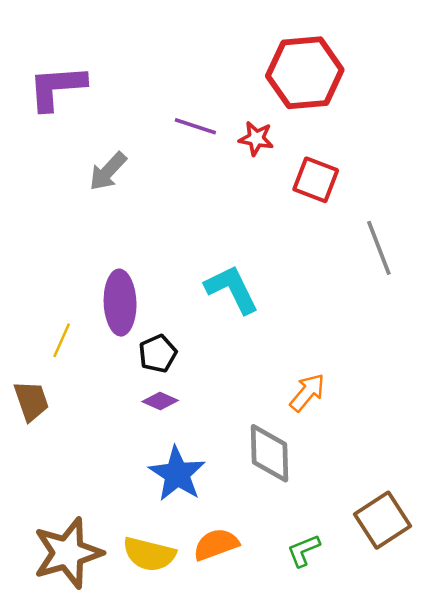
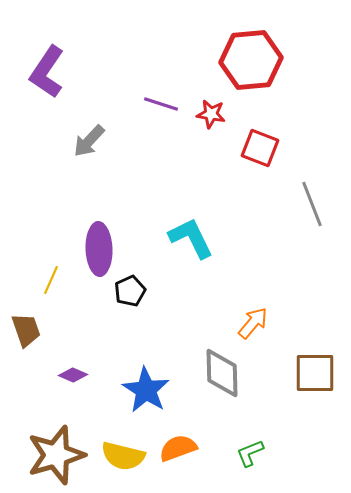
purple L-shape: (57, 87) -> (47, 72), turned -52
purple diamond: (160, 401) -> (73, 375), moved
brown square: (383, 520) -> (315, 373), moved, turned 33

